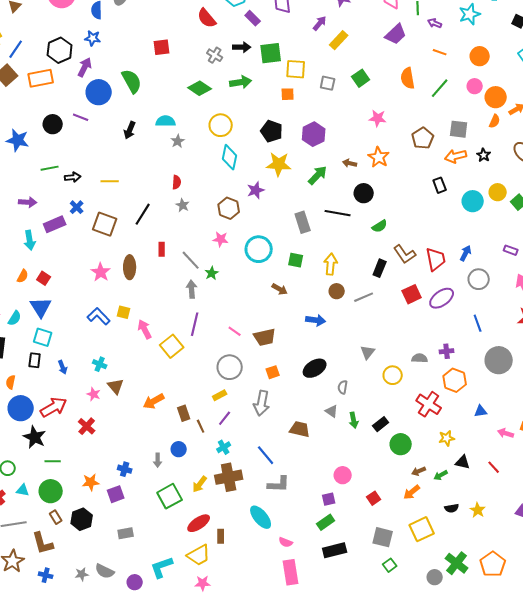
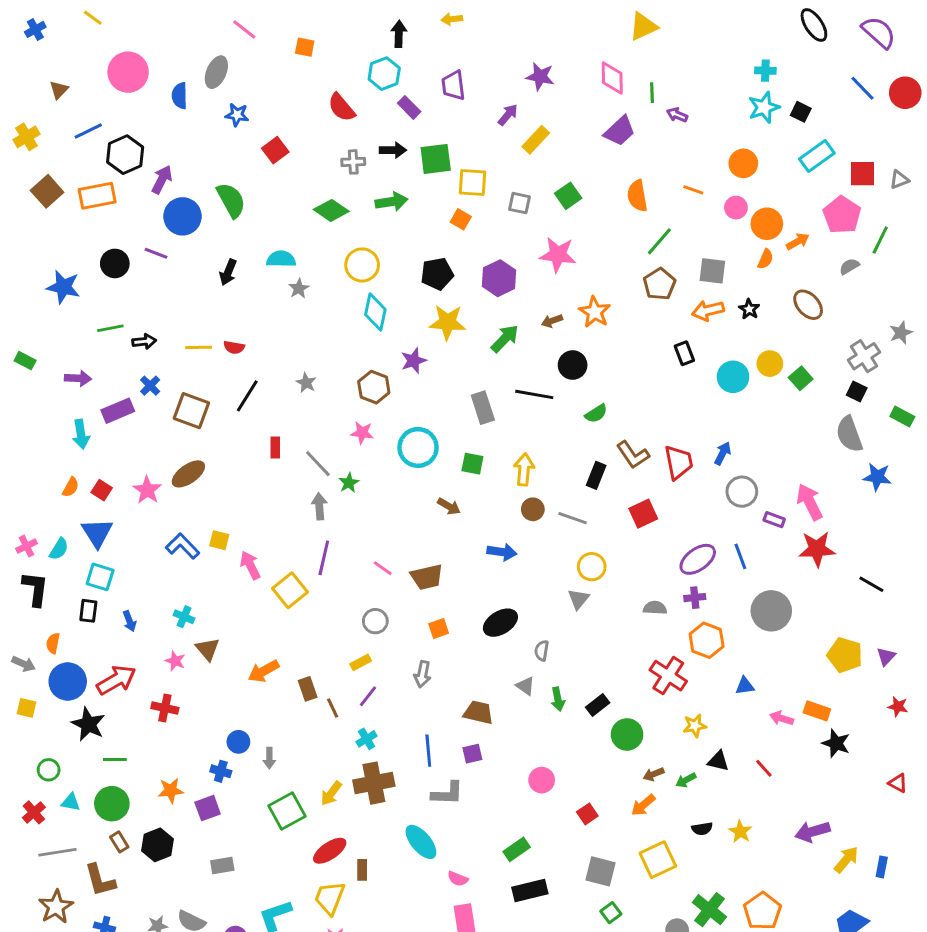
cyan star: (470, 14) -> (764, 107), moved
blue star: (93, 38) -> (237, 115), moved
red square: (162, 47) -> (275, 150), turned -30
blue line: (16, 49) -> (88, 131), moved, turned 30
orange line: (440, 52) -> (693, 190), moved
gray cross: (215, 55) -> (353, 162), turned -35
green line: (440, 88) -> (659, 241), moved
orange square: (288, 94) -> (461, 219), turned 32
pink star: (378, 118) -> (558, 255), moved, size x1.4
black pentagon: (272, 131) -> (437, 274), turned -30
brown arrow: (350, 163) -> (552, 321), turned -32
red semicircle: (177, 182) -> (234, 347), moved, turned 96
purple rectangle: (511, 250) -> (774, 520), moved
brown ellipse: (130, 267) -> (188, 474), moved, turned 55
pink star: (101, 272) -> (147, 490), moved
gray line: (364, 297) -> (573, 518), turned 42
purple ellipse: (442, 298) -> (698, 559), moved
gray circle: (230, 367) -> (375, 621), size x0.7
yellow circle: (393, 375) -> (592, 567), moved
gray arrow: (262, 403) -> (422, 674), size x0.7
red cross: (87, 426) -> (165, 708), turned -30
blue circle: (179, 449) -> (238, 742), moved
blue line: (266, 455) -> (428, 751), turned 35
purple square: (329, 499) -> (472, 754), moved
yellow trapezoid: (199, 555) -> (330, 898), turned 140

